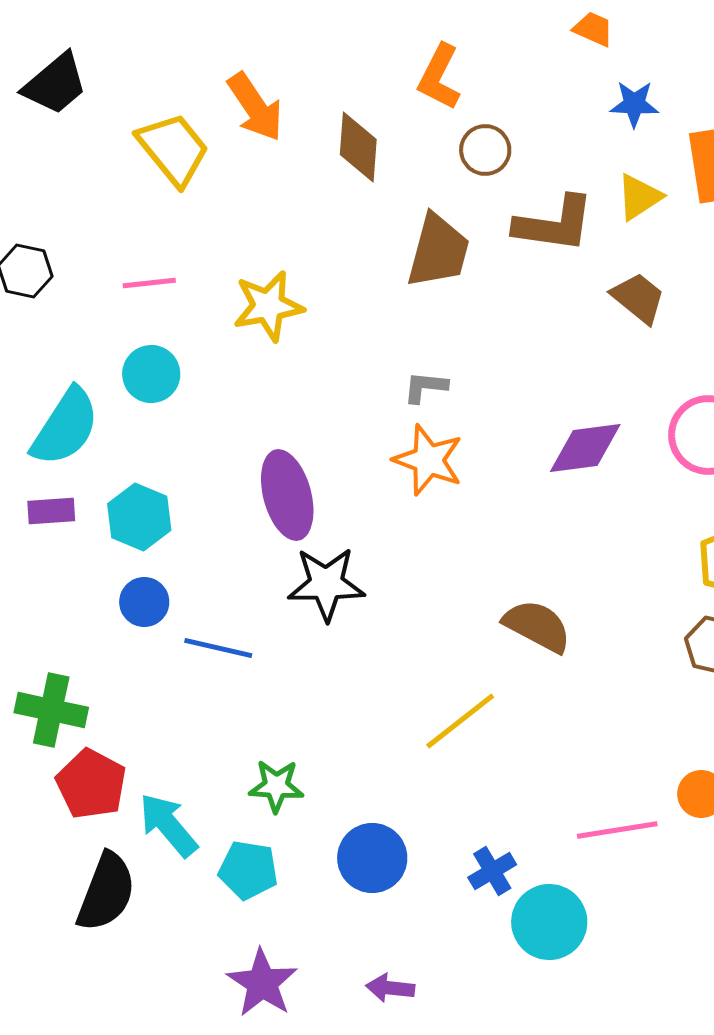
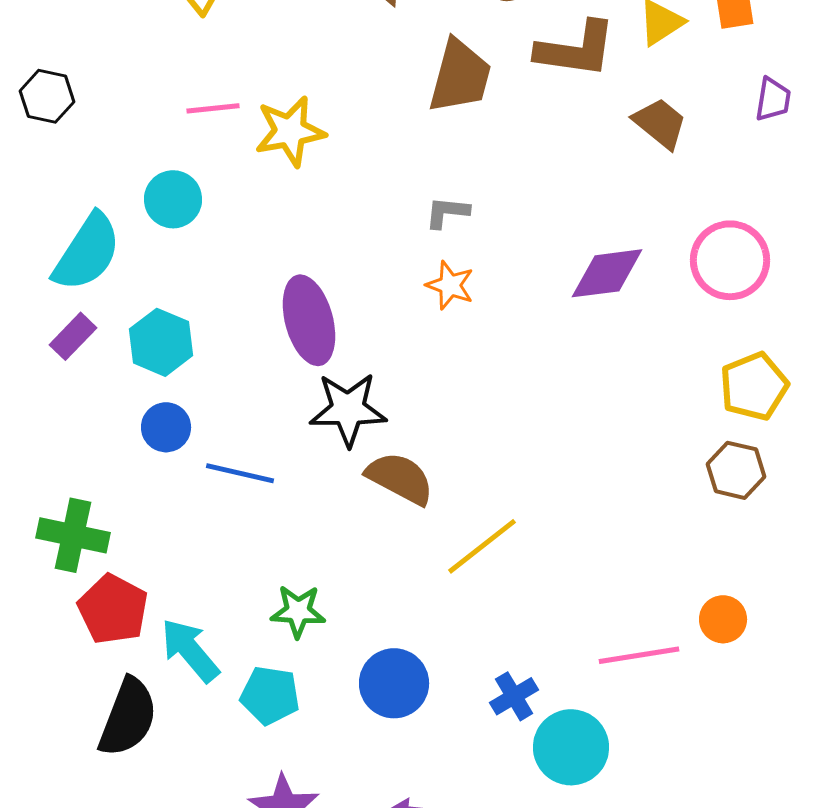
pink line: (149, 283) -> (213, 108), moved
orange star: (428, 460) -> (450, 285), size x0.7
purple rectangle: (51, 511) -> (73, 336), turned -42
brown semicircle: (537, 626) -> (400, 478), moved

